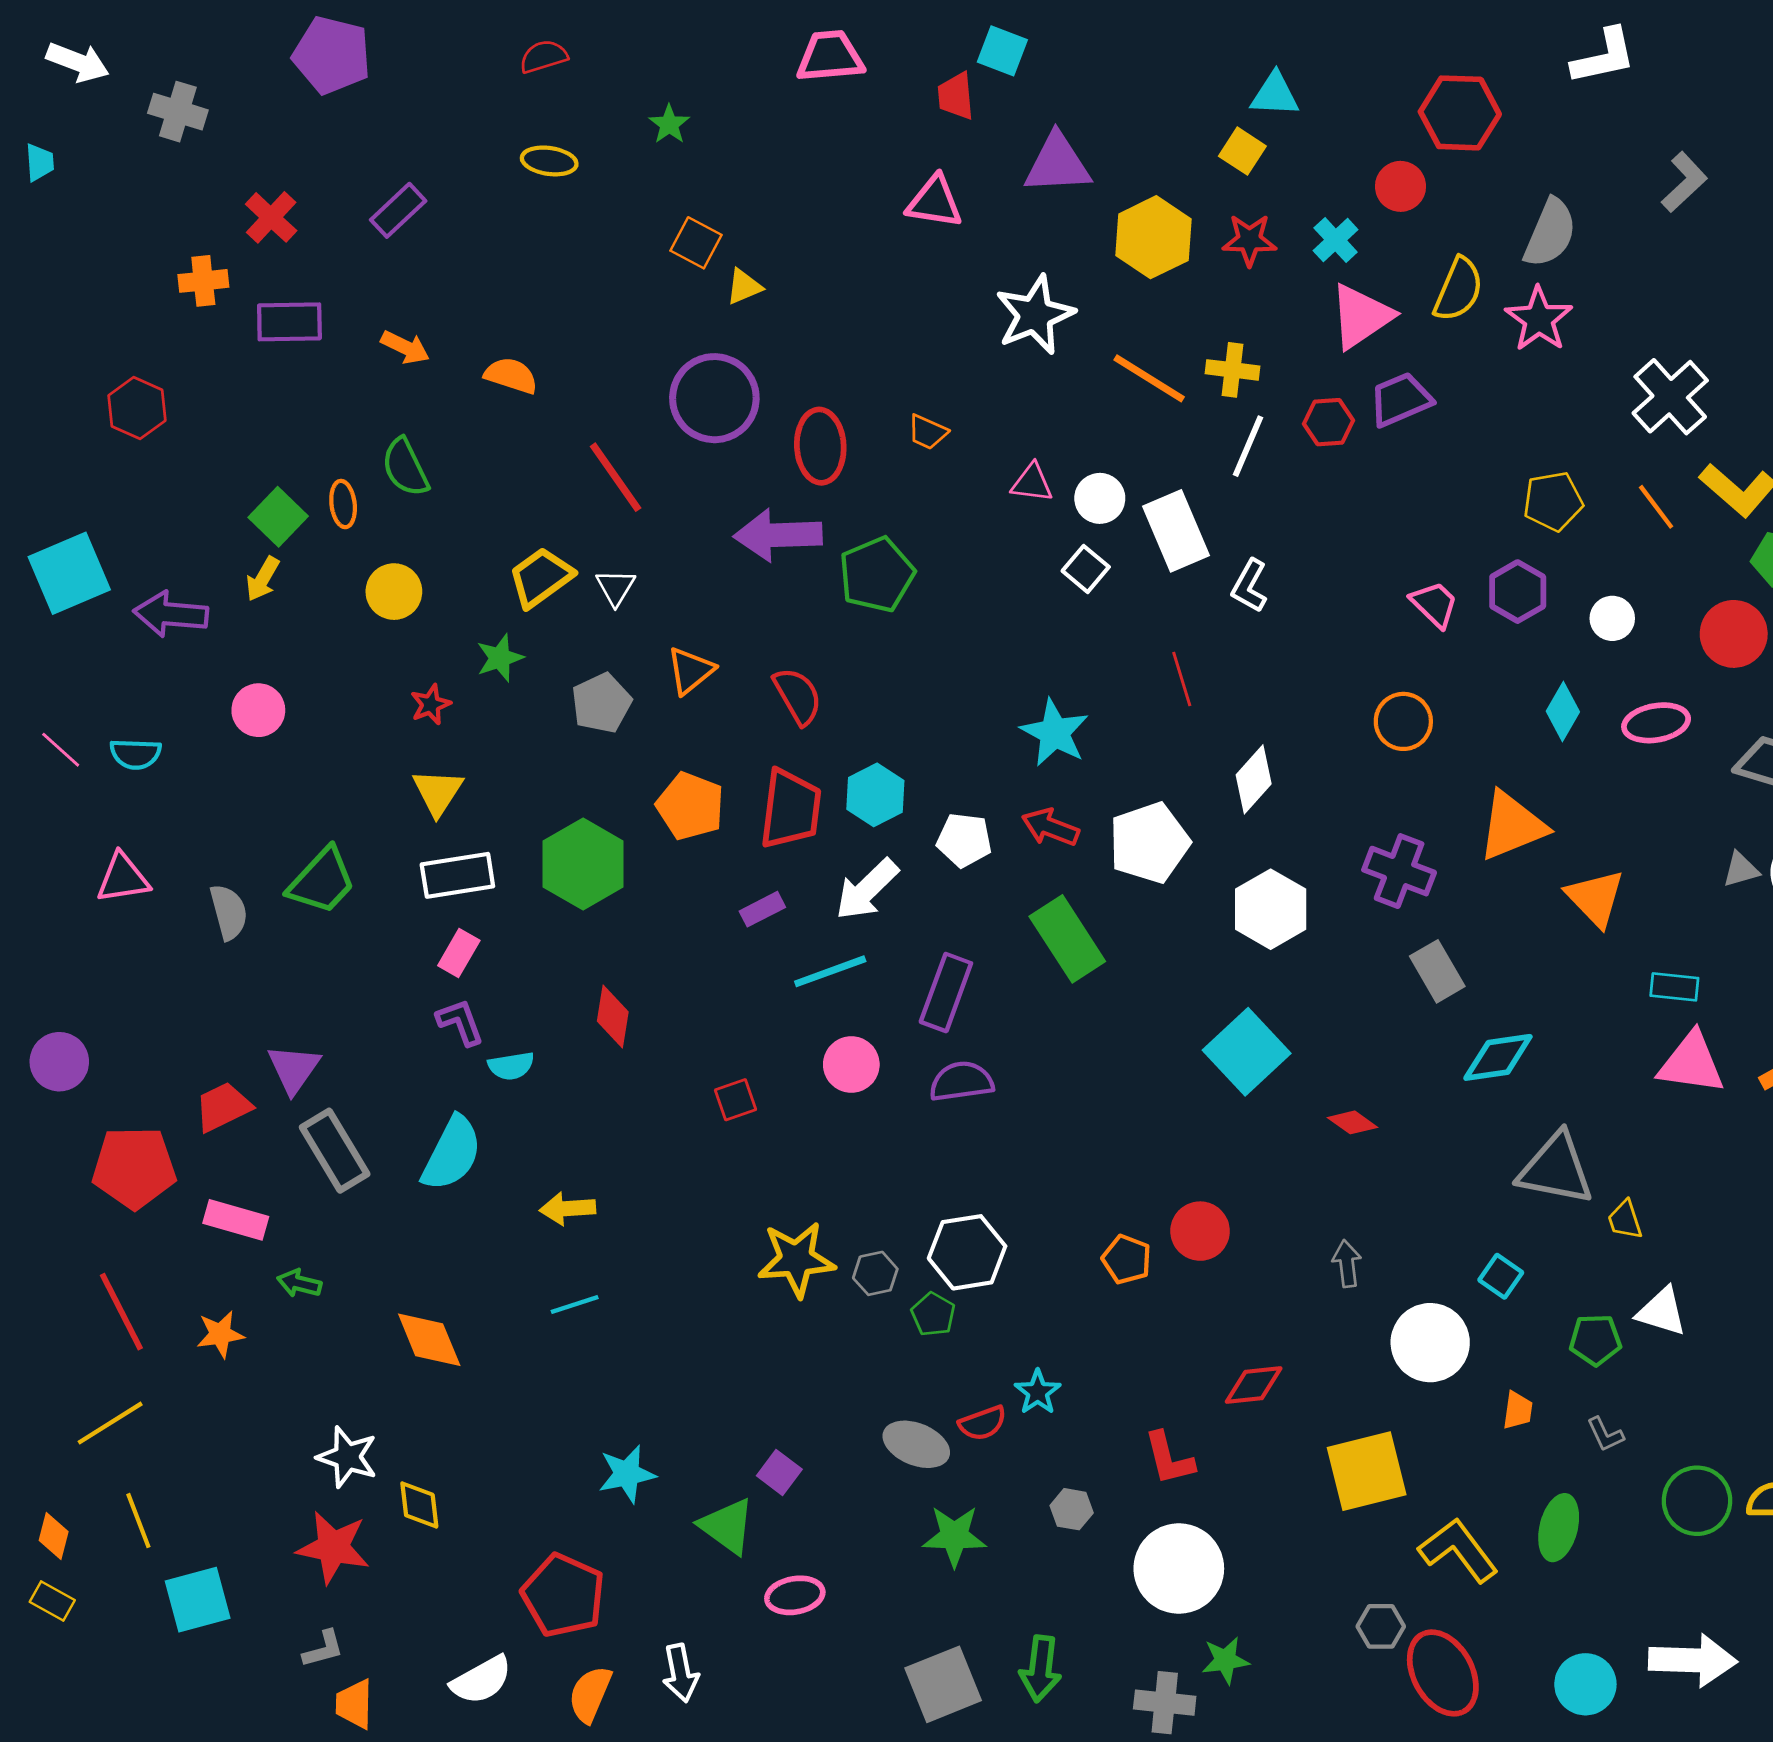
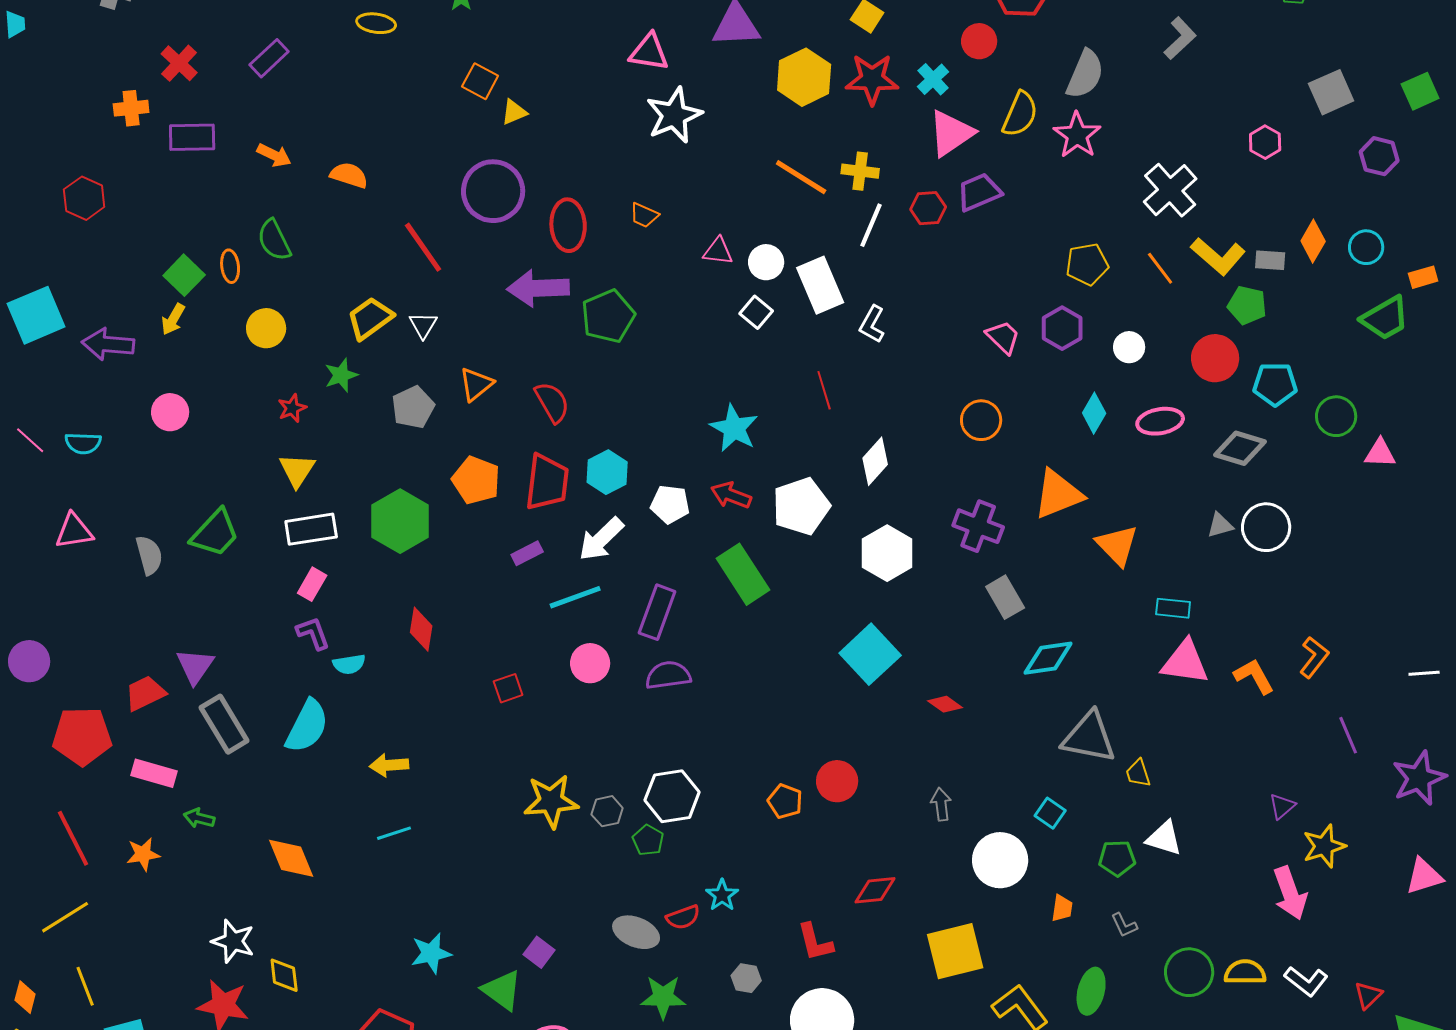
red star: (1249, 240) -> (872, 79), size x1.4
white star: (1035, 315) -> (674, 115), moved

